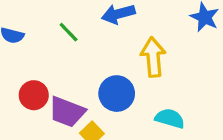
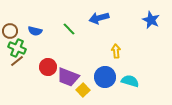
yellow arrow: (153, 57) -> (116, 51), moved, size x0.6
blue circle: (117, 94) -> (105, 77), moved

